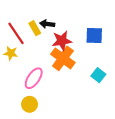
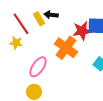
red star: (62, 41) -> (82, 31), moved

